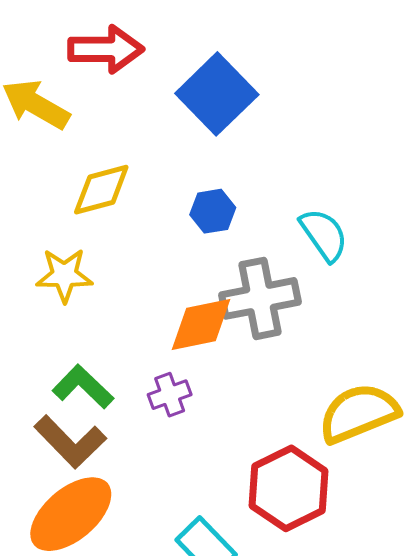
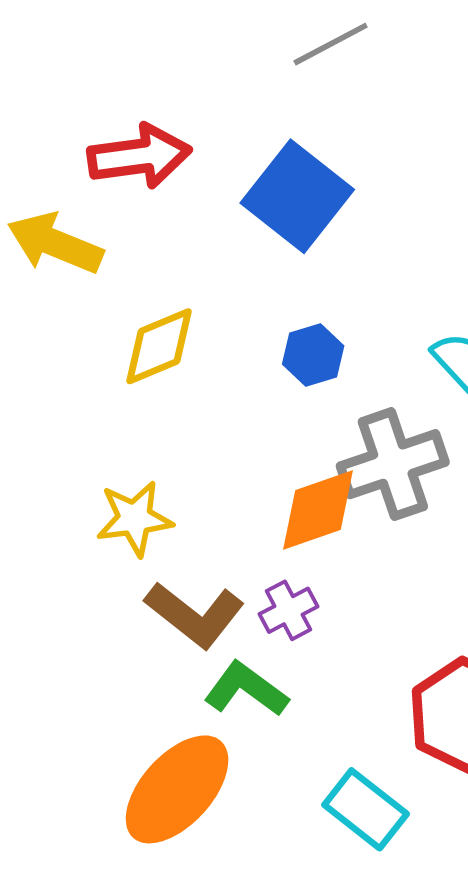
yellow star: (64, 275) -> (135, 518), moved
green L-shape: (83, 387) -> (246, 689), moved
brown L-shape: (70, 442) -> (195, 615), moved

